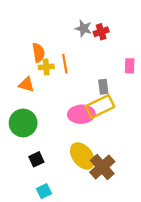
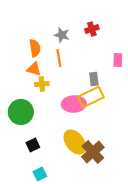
gray star: (84, 28) -> (62, 35), moved
yellow cross: (46, 67) -> (42, 84), moved
orange triangle: (26, 85) -> (34, 69), moved

